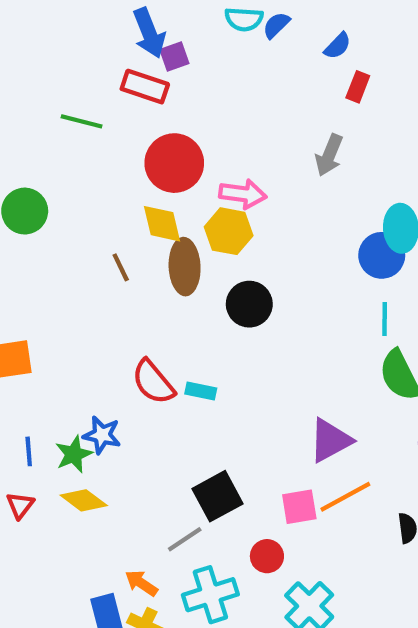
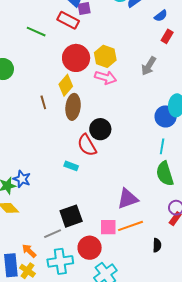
yellow diamond: (162, 224) -> (66, 85), turned 45
yellow hexagon: (229, 231) -> (105, 56), moved
red semicircle: (153, 382) -> (87, 145), moved
red circle: (267, 556) -> (90, 248), size x1.5

